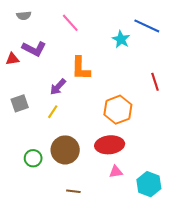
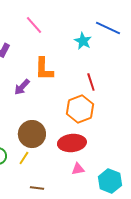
red line: (155, 82) -> (91, 82), moved
yellow line: (53, 112) -> (24, 158), moved
brown circle: (65, 150) -> (32, 134), moved

